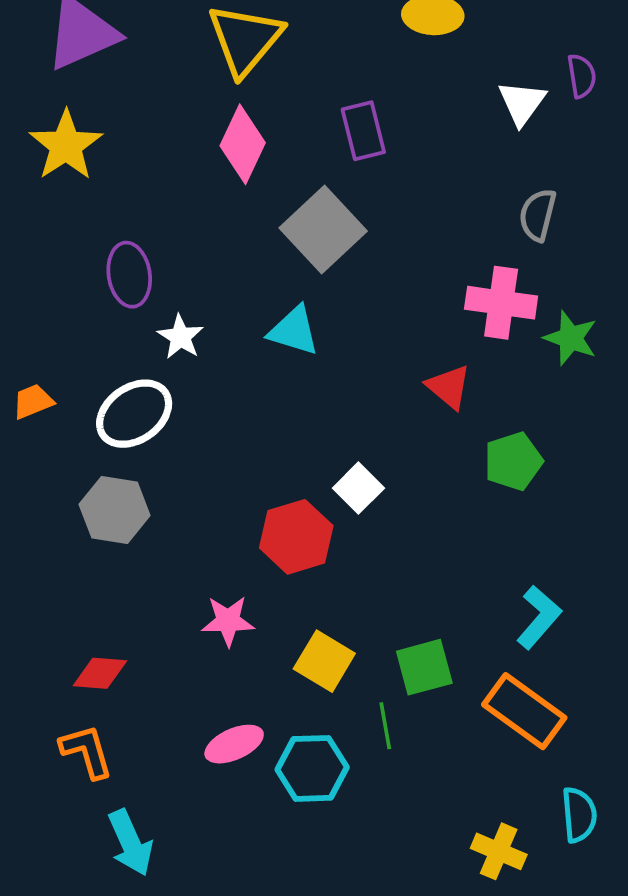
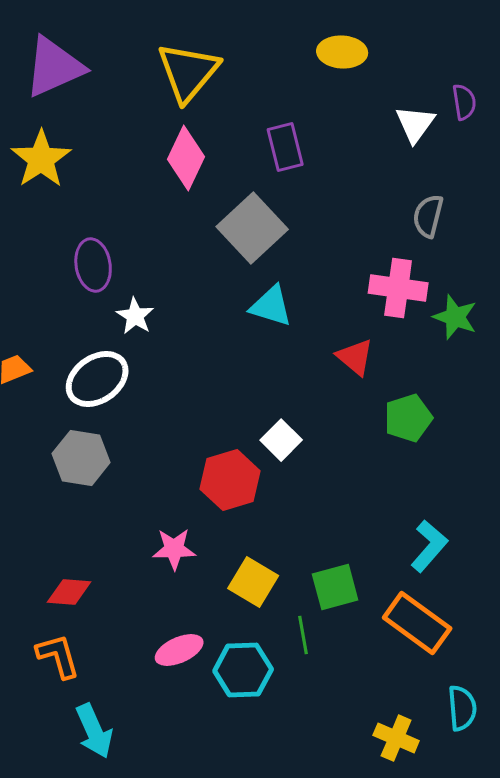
cyan triangle: (294, 331) -> (271, 306), moved

